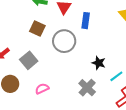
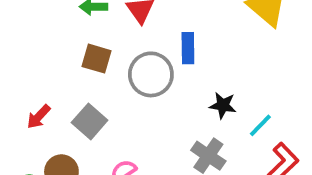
blue rectangle: (86, 21) -> (188, 48), moved

